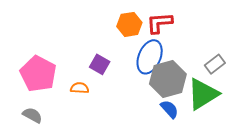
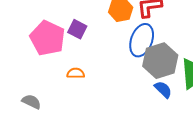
purple square: (100, 64) -> (77, 29), moved
pink pentagon: (38, 74) -> (47, 38), moved

